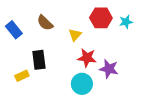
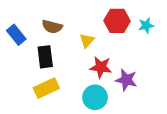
brown semicircle: (45, 23) -> (52, 27), turned -30
black rectangle: (39, 60) -> (45, 57), moved
yellow rectangle: (22, 76) -> (46, 88), moved, size x1.5

